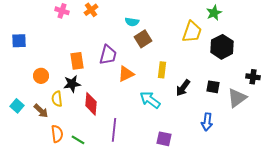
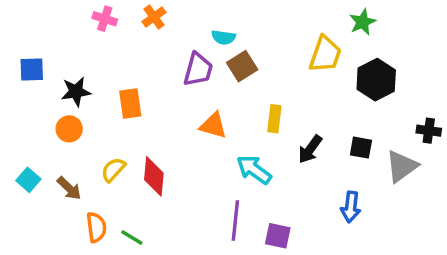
purple trapezoid: (108, 55) -> (198, 70), moved
orange triangle: (126, 74) -> (213, 126), turned 42
black star: (72, 84) -> (76, 92), moved
yellow semicircle: (57, 99) -> (113, 170), moved, turned 49
purple line: (114, 130) -> (235, 221), moved

